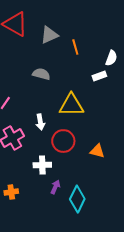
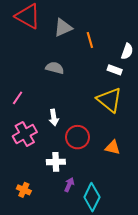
white rectangle: (99, 76) -> (115, 70), turned 40
yellow triangle: (71, 105) -> (110, 100), moved, turned 40
orange cross: (11, 192) -> (24, 190), turned 32

